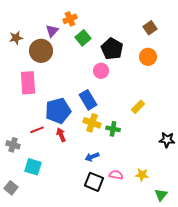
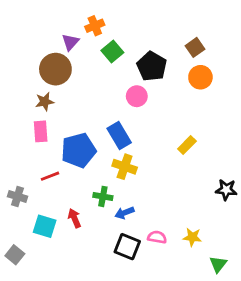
brown square: (150, 28) -> (195, 47), moved
brown star: (16, 38) -> (45, 102), moved
pink rectangle: (28, 83) -> (41, 131), moved, size x0.7
green cross: (113, 129) -> (103, 196), moved
red arrow: (61, 135) -> (74, 218), moved

